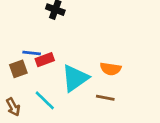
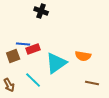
brown line: (105, 98) -> (92, 83), moved

